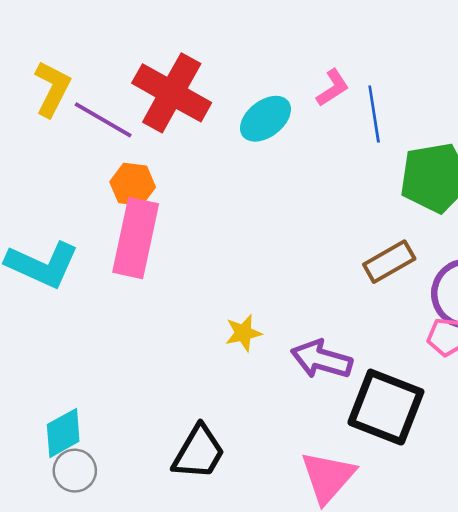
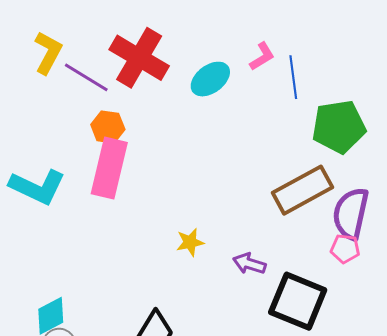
brown rectangle: (389, 262) -> (302, 190), size x1.5
purple arrow: (322, 359) -> (249, 264), size x0.7

